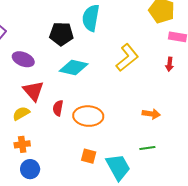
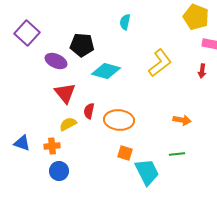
cyan semicircle: (91, 18) -> (125, 22), size x0.6
black pentagon: (61, 34) -> (82, 45), moved
yellow semicircle: (21, 113) -> (68, 124), moved
orange square: (89, 156) -> (125, 153), moved

